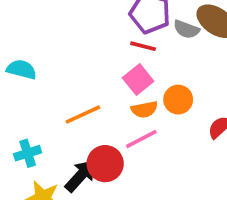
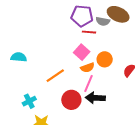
red line: (143, 46) -> (89, 32), moved
pink line: (141, 139) -> (89, 84), turned -30
black arrow: (81, 176) -> (95, 98), moved, turned -120

